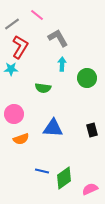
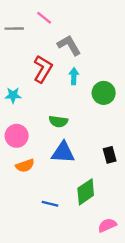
gray line: (12, 24) -> (14, 29), turned 35
red L-shape: (20, 47) -> (43, 69), moved
cyan star: (11, 69) -> (13, 95), moved
green semicircle: (43, 88) -> (58, 122), moved
green diamond: (64, 178) -> (86, 192), moved

